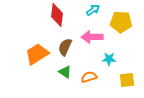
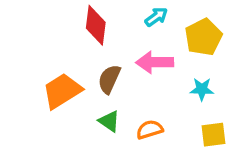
yellow pentagon: (121, 22) -> (203, 37), turned -30
cyan star: (109, 59) -> (202, 89), moved

